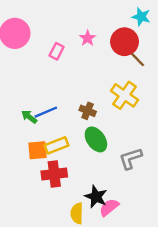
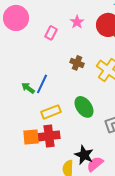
brown cross: (88, 111) -> (77, 63), moved
blue line: (46, 112) -> (42, 84), turned -42
orange square: (38, 150) -> (31, 137), moved

